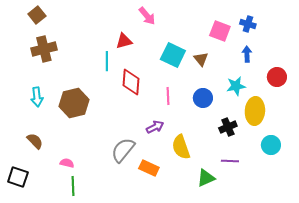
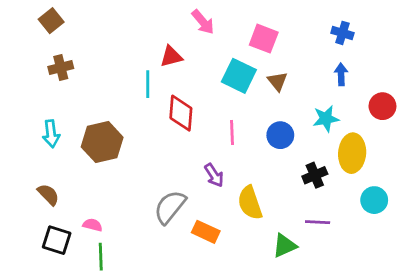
pink square: (220, 31) -> (264, 39), moved
brown cross: (44, 49) -> (61, 68), size x0.7
purple arrow: (155, 127) -> (214, 175), turned 84
black square: (18, 177) -> (57, 240), moved

